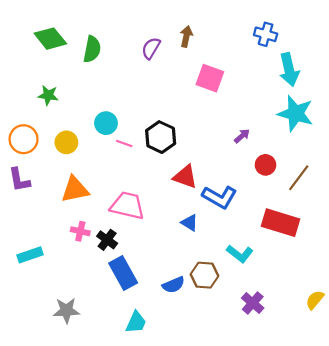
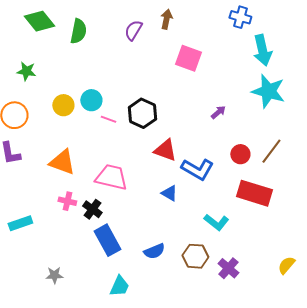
green star: (48, 95) -> (26, 71), moved
yellow circle: (66, 142) -> (63, 105), moved
red circle: (266, 165) -> (240, 154), moved
orange triangle: (75, 189) -> (62, 162), turned 32
brown hexagon: (204, 275) -> (195, 256), moved
gray star: (66, 310) -> (54, 275), size x0.7

